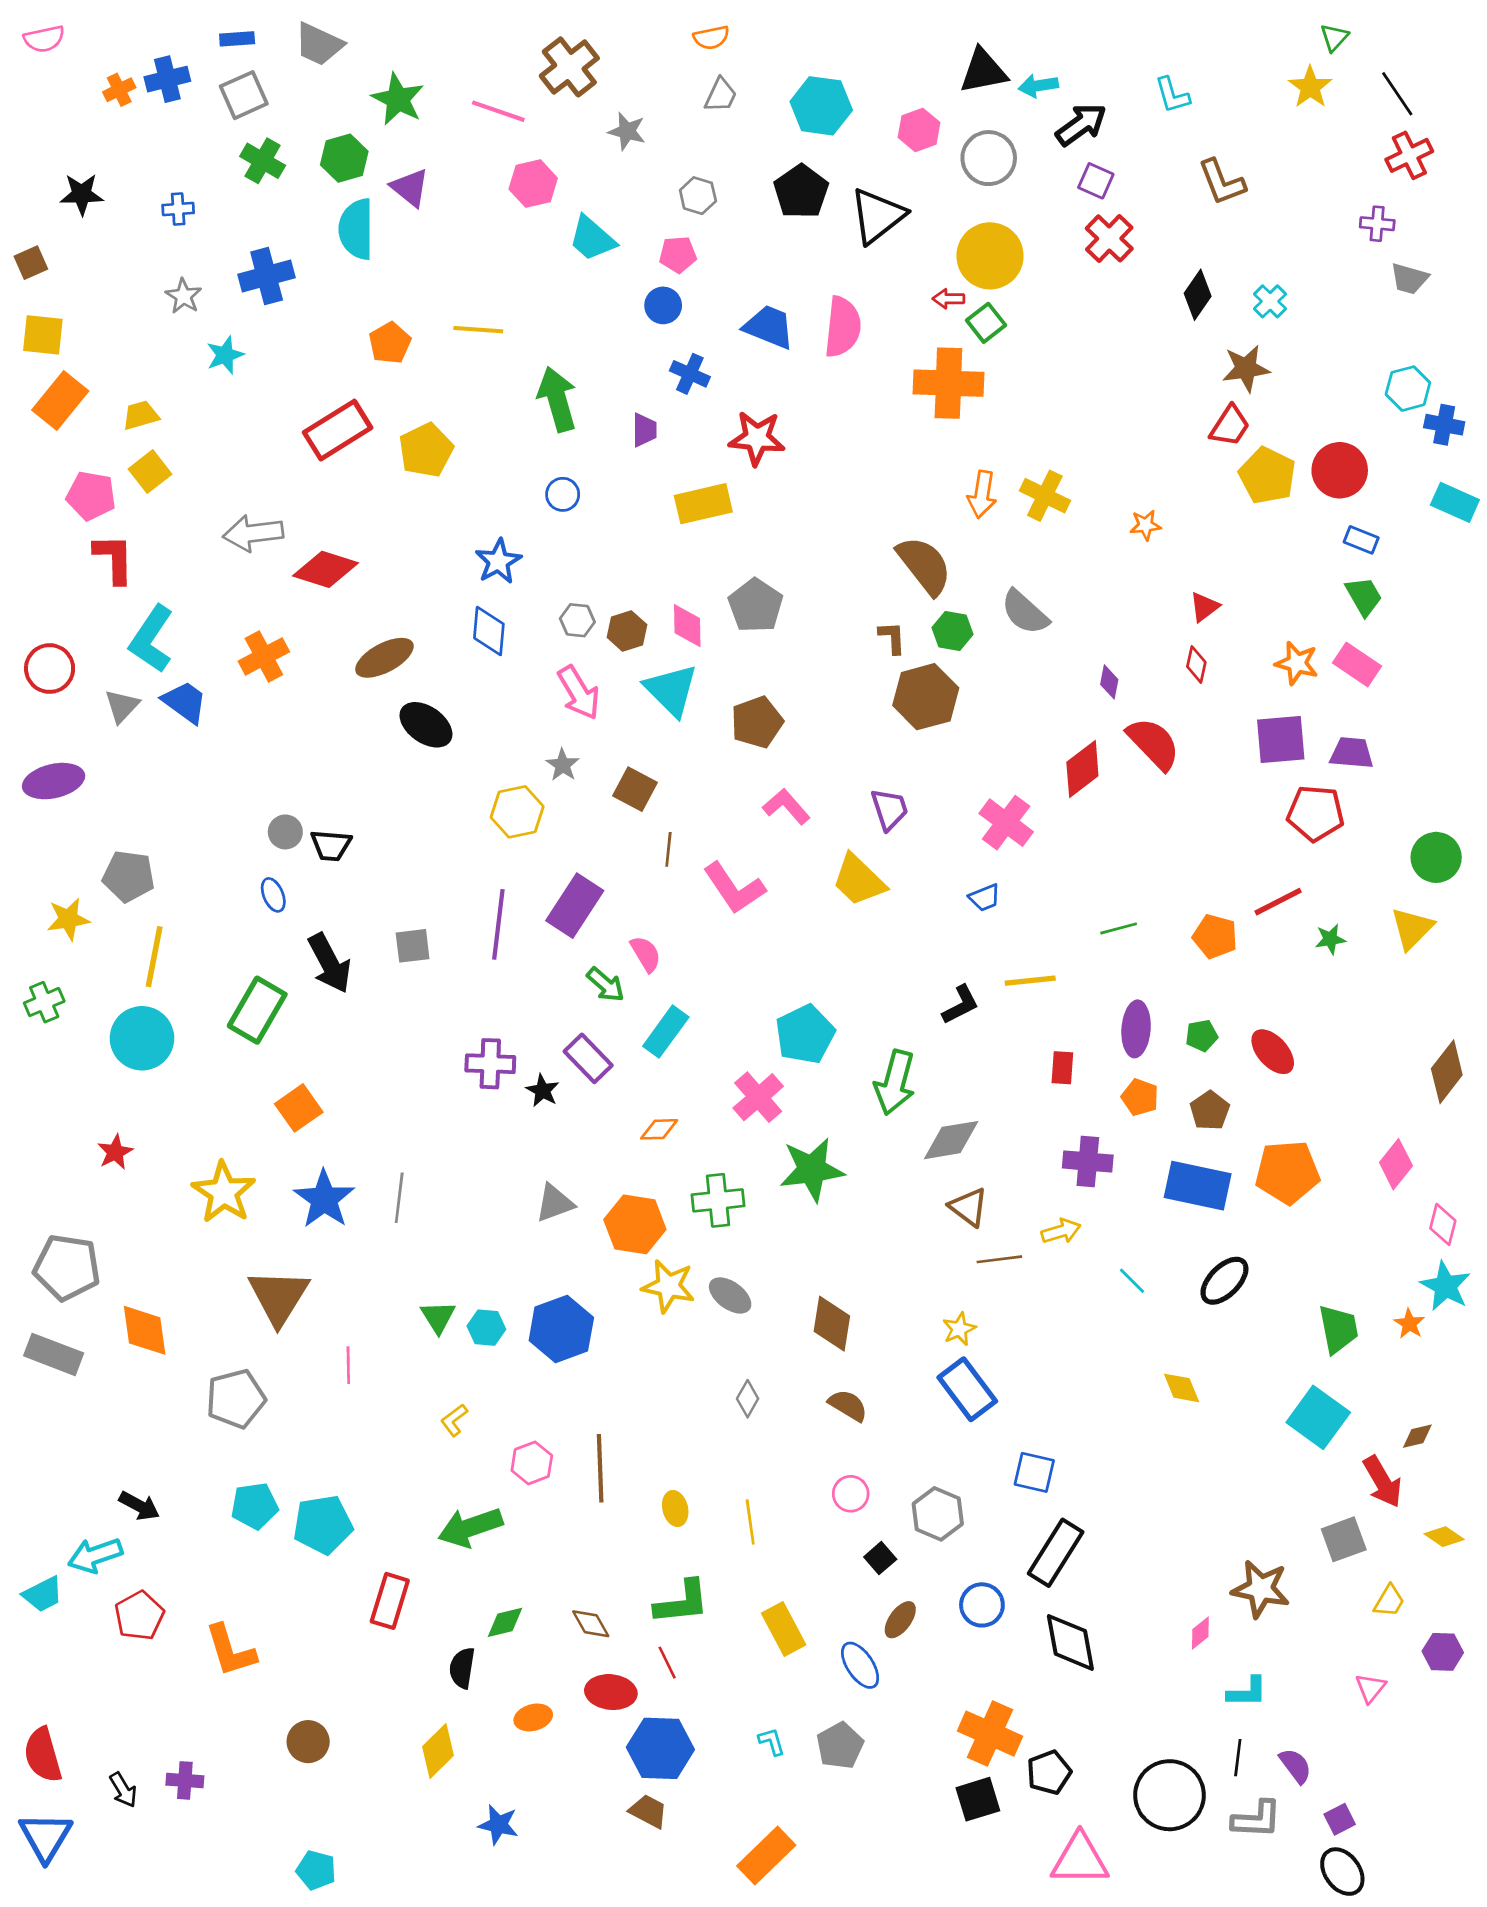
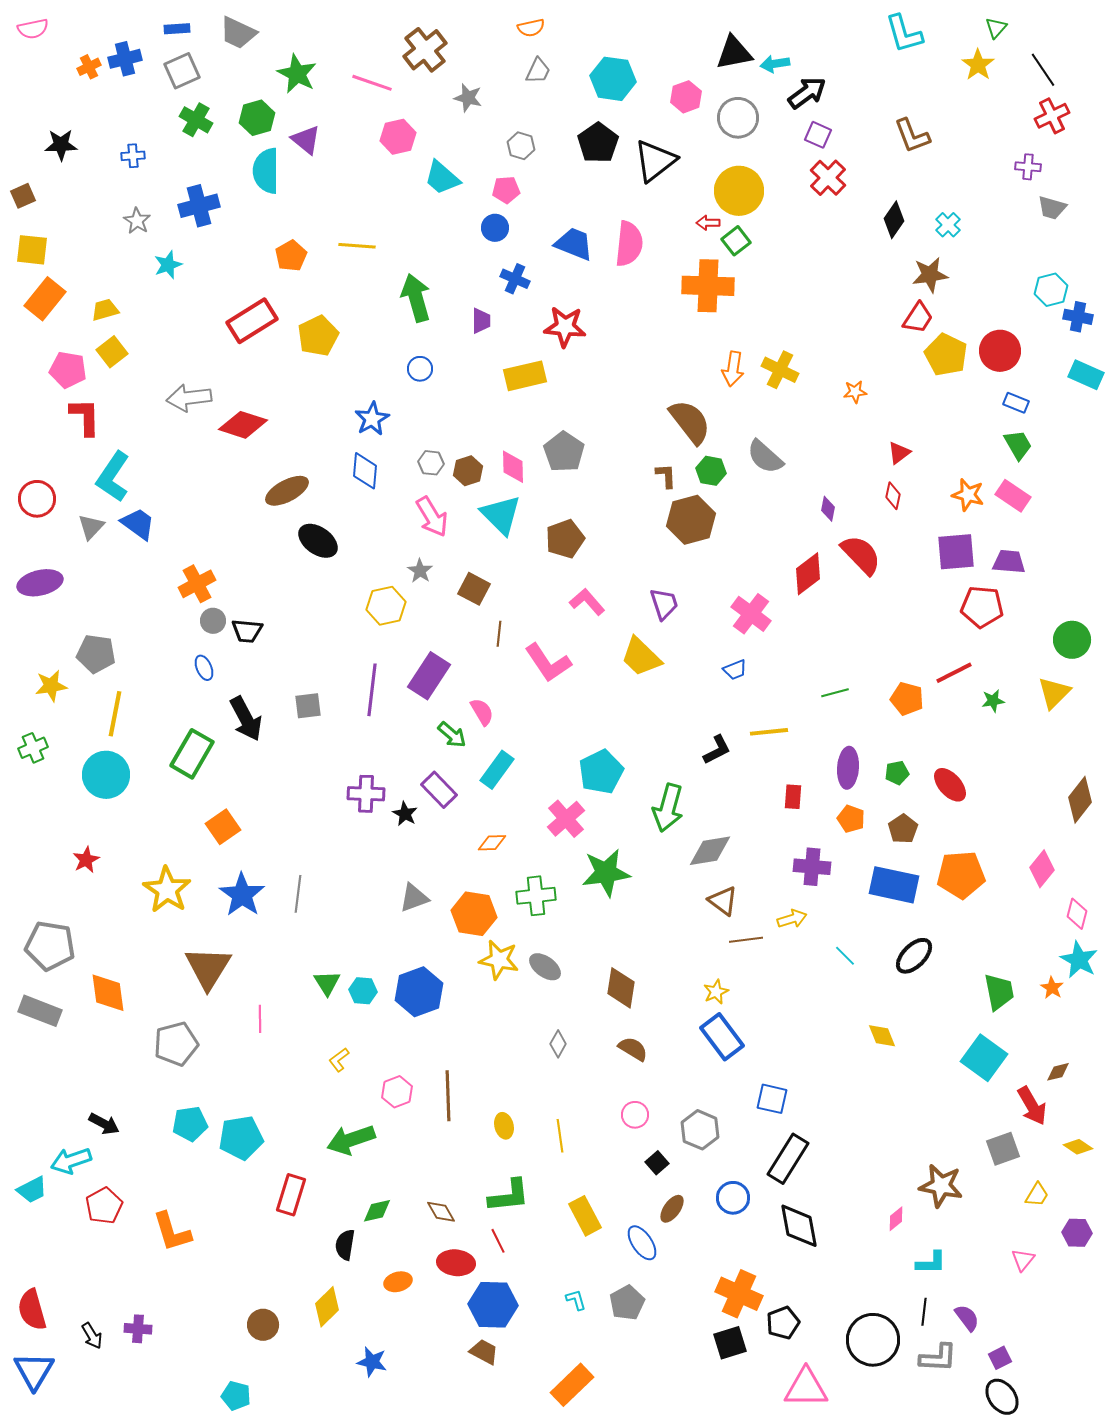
cyan L-shape: (1172, 95) -> (904, 34), moved, size x1.4
orange cross: (264, 656) -> (197, 584), moved
brown circle: (308, 1742) -> (263, 1325), moved

